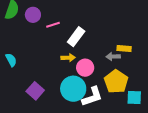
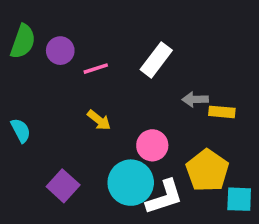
white rectangle: (76, 37) -> (156, 60), moved
gray arrow: (113, 57) -> (195, 99), moved
yellow arrow: (68, 58) -> (99, 120), moved, turned 40

